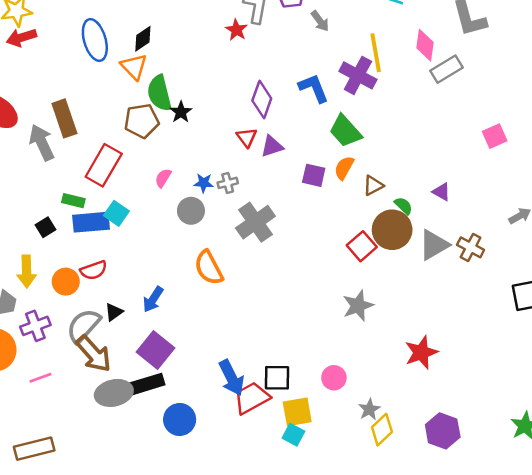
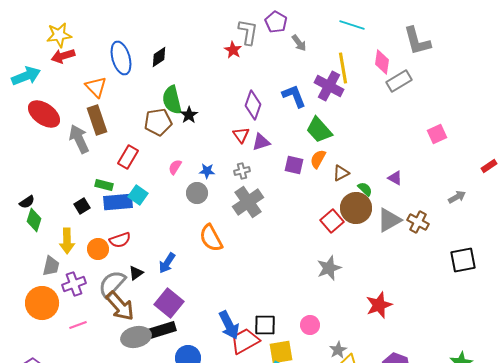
orange triangle: (134, 67) -> (96, 87), moved
red rectangle: (104, 165) -> (128, 157), size x0.7
gray cross: (228, 183) -> (242, 171), moved

